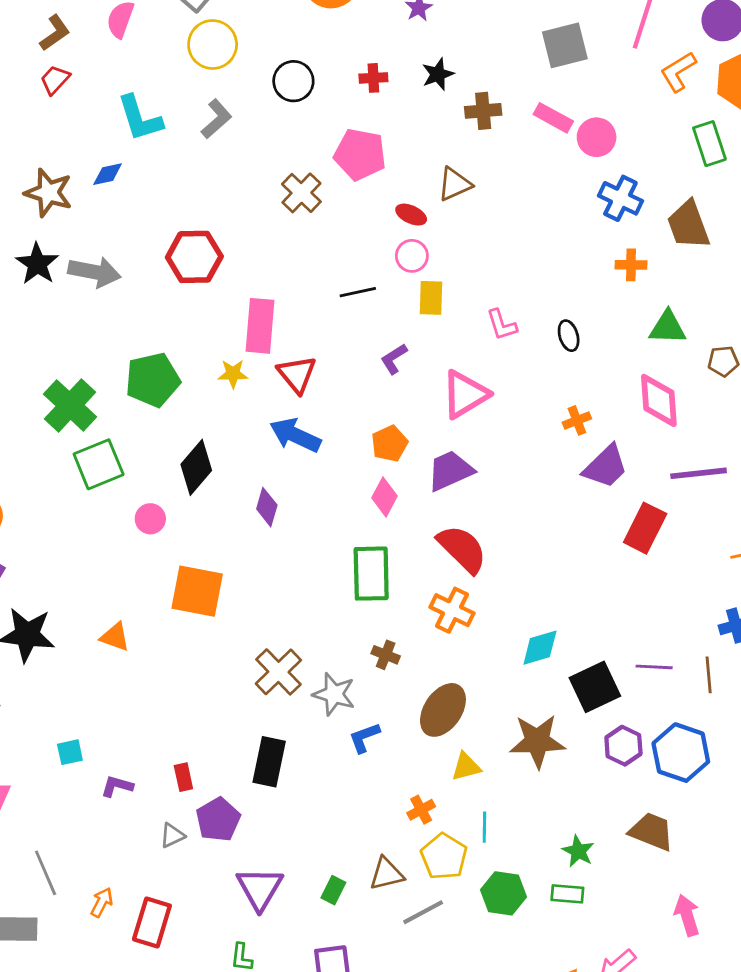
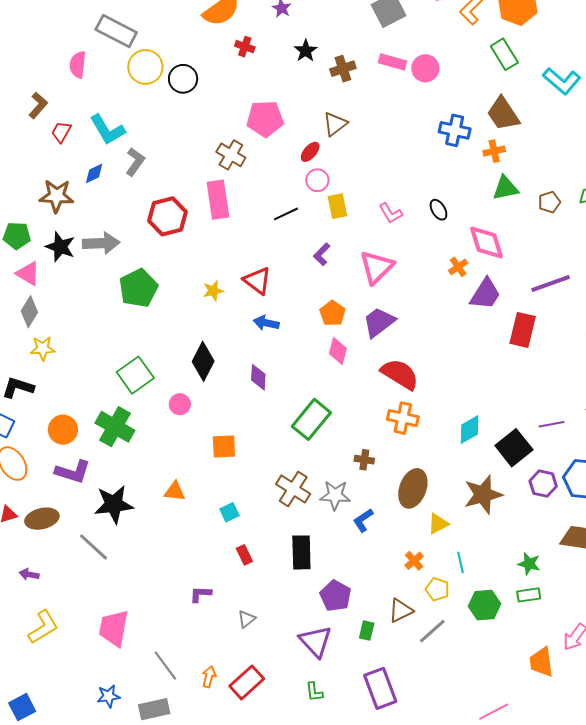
brown L-shape: (55, 33) -> (38, 105), moved
red cross: (373, 78) -> (245, 47), moved, turned 36
red trapezoid: (55, 80) -> (61, 132), moved
black circle: (293, 81) -> (183, 79), moved
gray L-shape: (216, 119) -> (135, 162), moved
blue cross: (620, 198) -> (455, 130), moved
red ellipse: (411, 215) -> (310, 152), turned -60
orange cross: (631, 265) -> (494, 151), moved
pink rectangle: (260, 326) -> (218, 200), moved
green pentagon: (153, 380) -> (138, 288), moved
pink diamond: (659, 400) -> (487, 242), moved
green cross: (70, 405) -> (115, 427), moved
blue arrow: (295, 435) -> (266, 323), size x0.7
green rectangle: (371, 574) -> (311, 419), moved, turned 54
orange square: (197, 591) -> (224, 447), size x0.7
cyan square: (70, 752) -> (229, 512), moved
red rectangle: (183, 777) -> (244, 555), moved
purple pentagon: (218, 820) -> (336, 596), moved
yellow pentagon: (444, 856) -> (437, 589), size x0.7
red rectangle: (152, 923) -> (247, 682), turned 44

